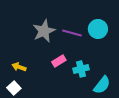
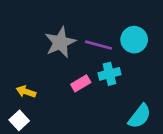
cyan cross: (81, 69) -> (109, 74), moved

